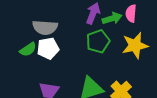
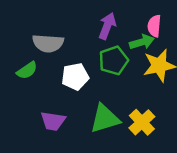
green arrow: (112, 18) -> (142, 42), moved
white pentagon: (48, 48) -> (75, 77), moved

